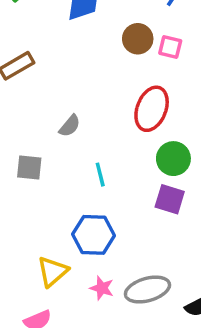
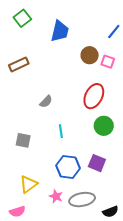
gray square: (29, 168) -> (23, 140), moved
purple square: (170, 199) -> (97, 163), moved
blue hexagon: (94, 235) -> (68, 167), moved

